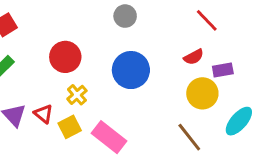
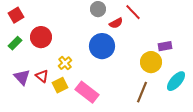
red line: (207, 20) -> (133, 12), moved
red circle: (65, 57) -> (41, 37), moved
red semicircle: (194, 57) -> (116, 23), moved
brown line: (189, 137) -> (142, 92), turned 60

